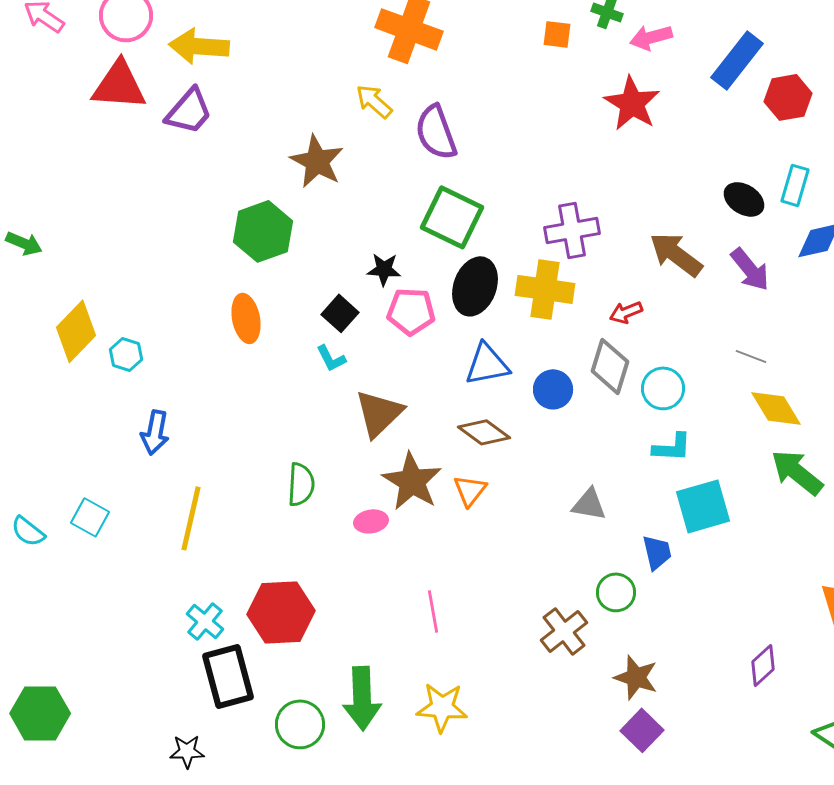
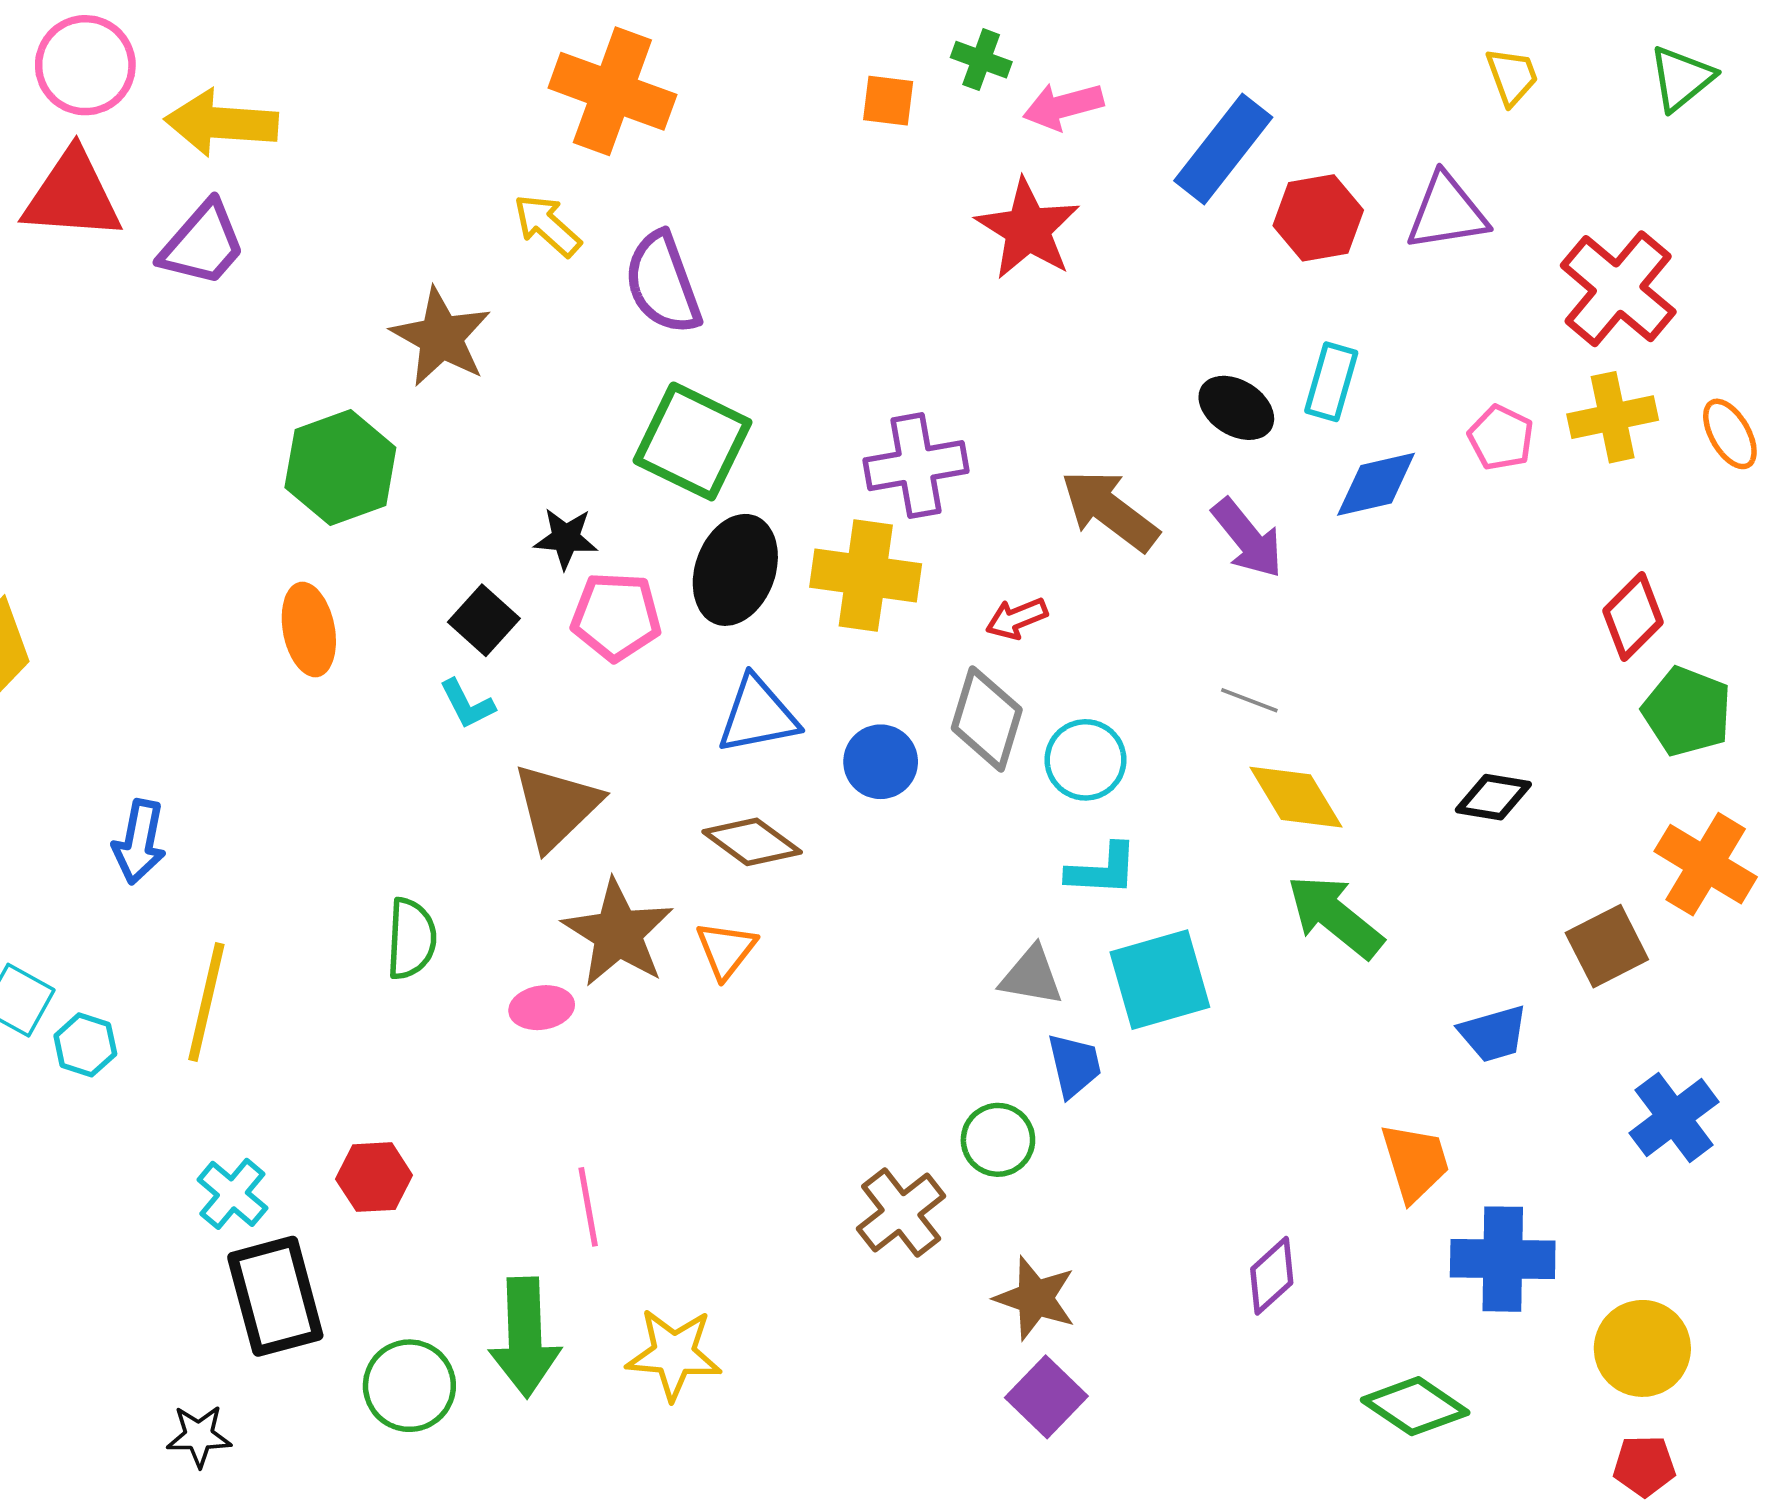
cyan hexagon: (126, 354) -> (85, 1045), moved
gray triangle: (589, 504) -> (1031, 976), moved
pink line: (433, 611) -> (588, 1207), moved
red hexagon: (281, 612) -> (374, 1177), size x0.6

